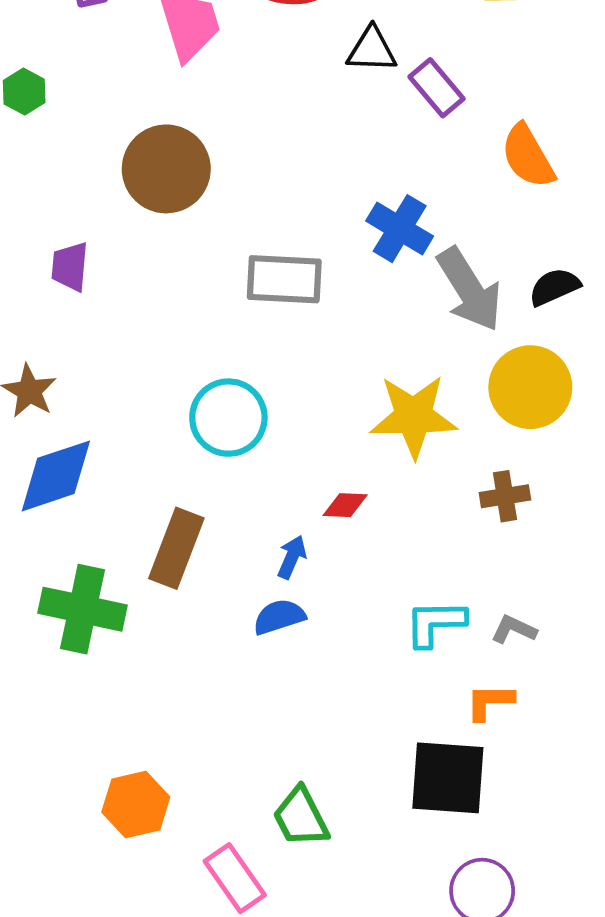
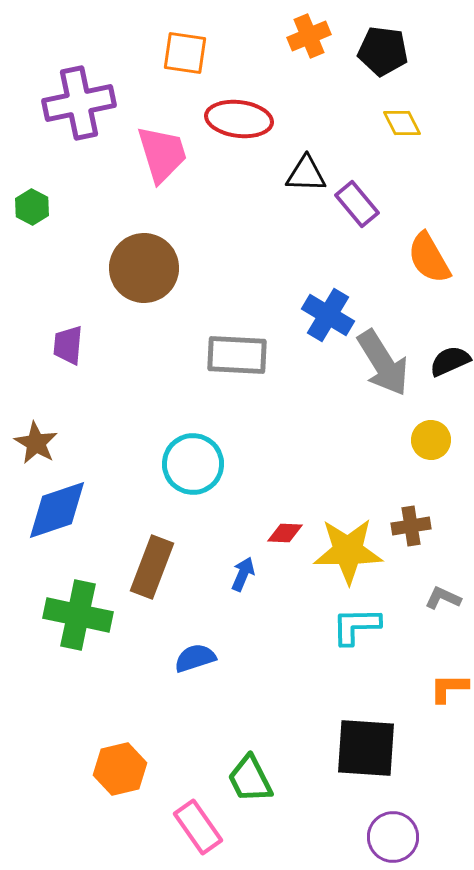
yellow circle: (530, 387) -> (431, 440), size x0.6
yellow star: (414, 416) -> (348, 551), moved
blue semicircle: (279, 617) -> (195, 658), moved
gray L-shape: (514, 629) -> (443, 598), moved
orange L-shape: (490, 702) -> (449, 688), moved

